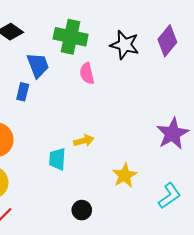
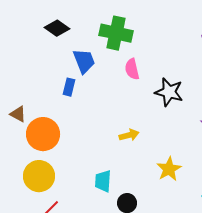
black star: (125, 45) -> (169, 92), moved
cyan trapezoid: (57, 159) -> (103, 181), moved

